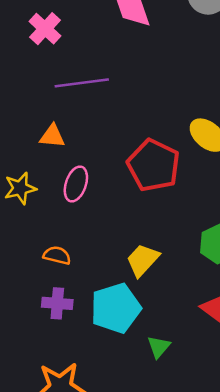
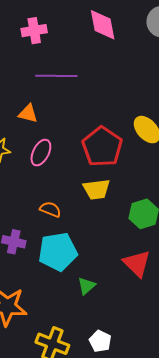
pink cross: (45, 29) -> (34, 31), turned 30
orange semicircle: (57, 255) -> (50, 209), moved
yellow trapezoid: (143, 260) -> (96, 189), moved, turned -148

